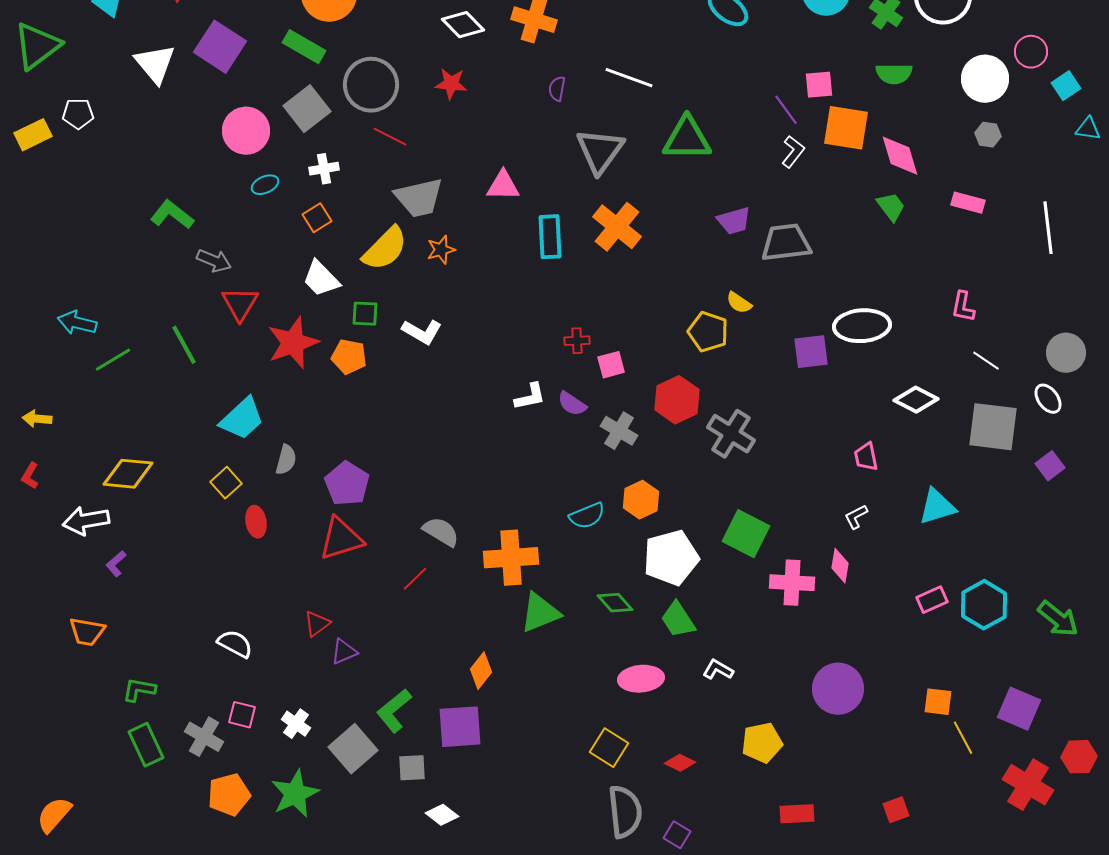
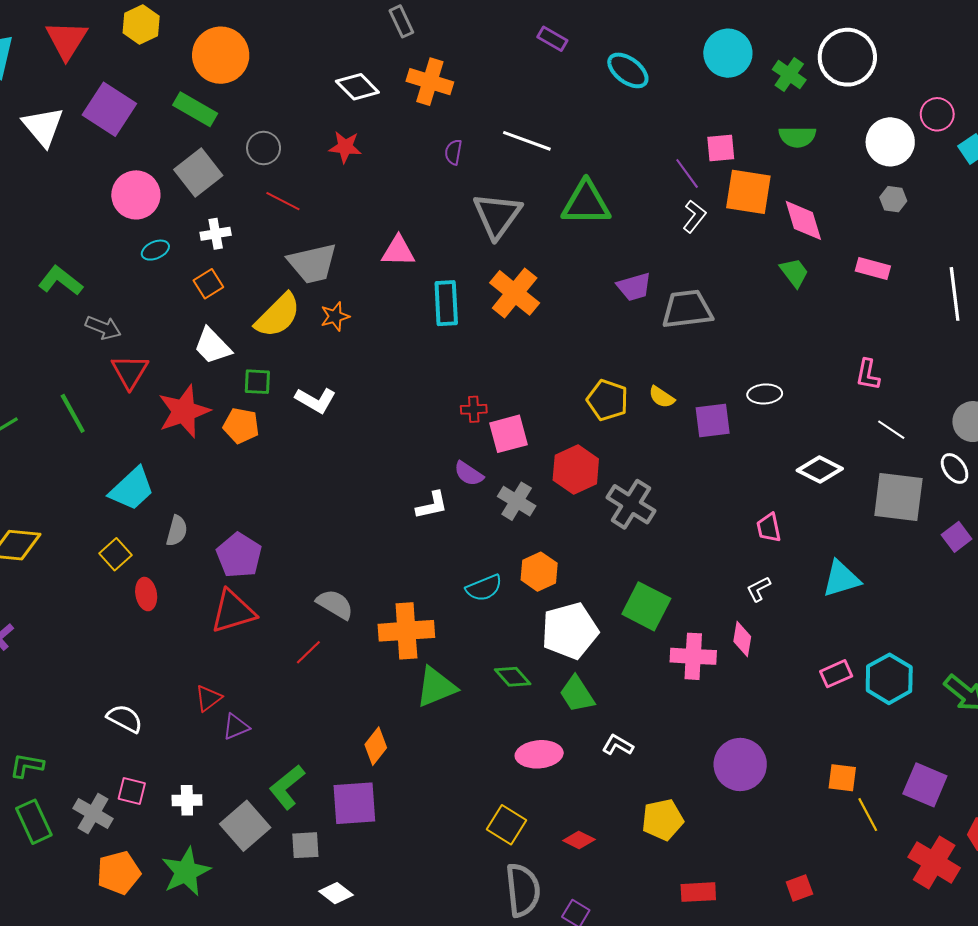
gray circle: (371, 85) -> (264, 148), size x0.6
yellow semicircle: (739, 303) -> (662, 397), moved
white ellipse: (862, 326) -> (765, 394), size x0.6
pink square: (611, 365) -> (508, 434), size x1.4
white L-shape: (530, 397) -> (432, 505), moved
white cross: (296, 724) -> (187, 800), turned -36

